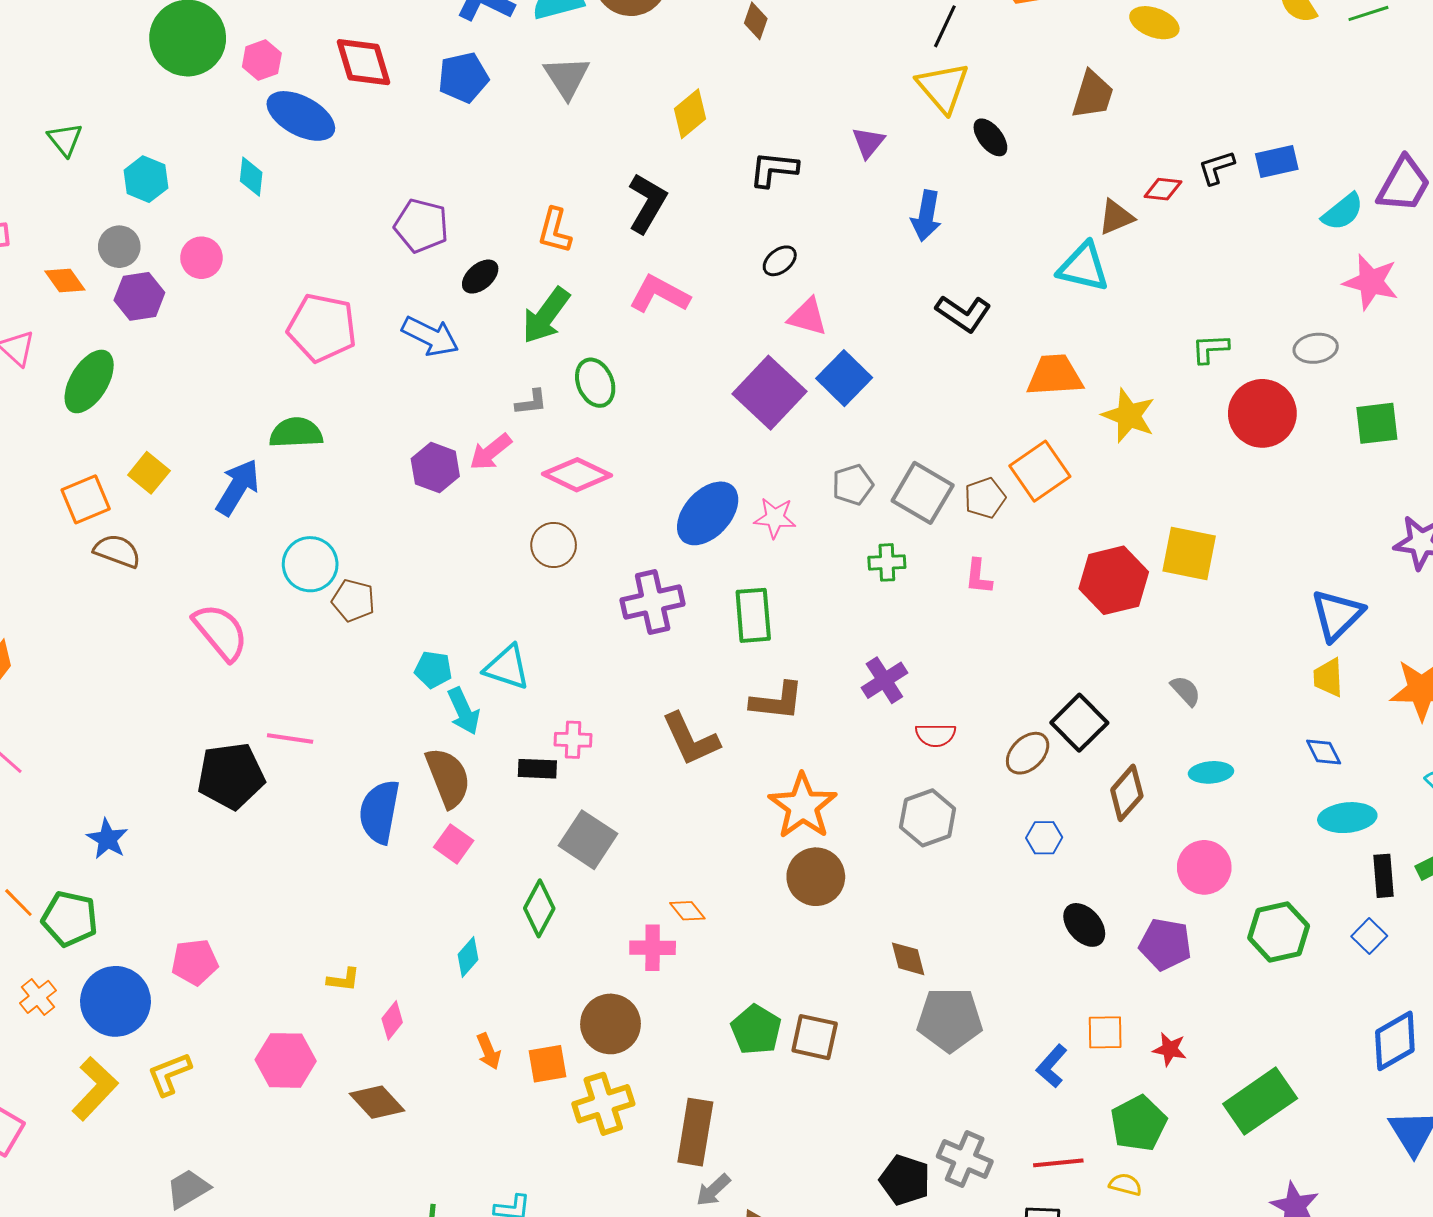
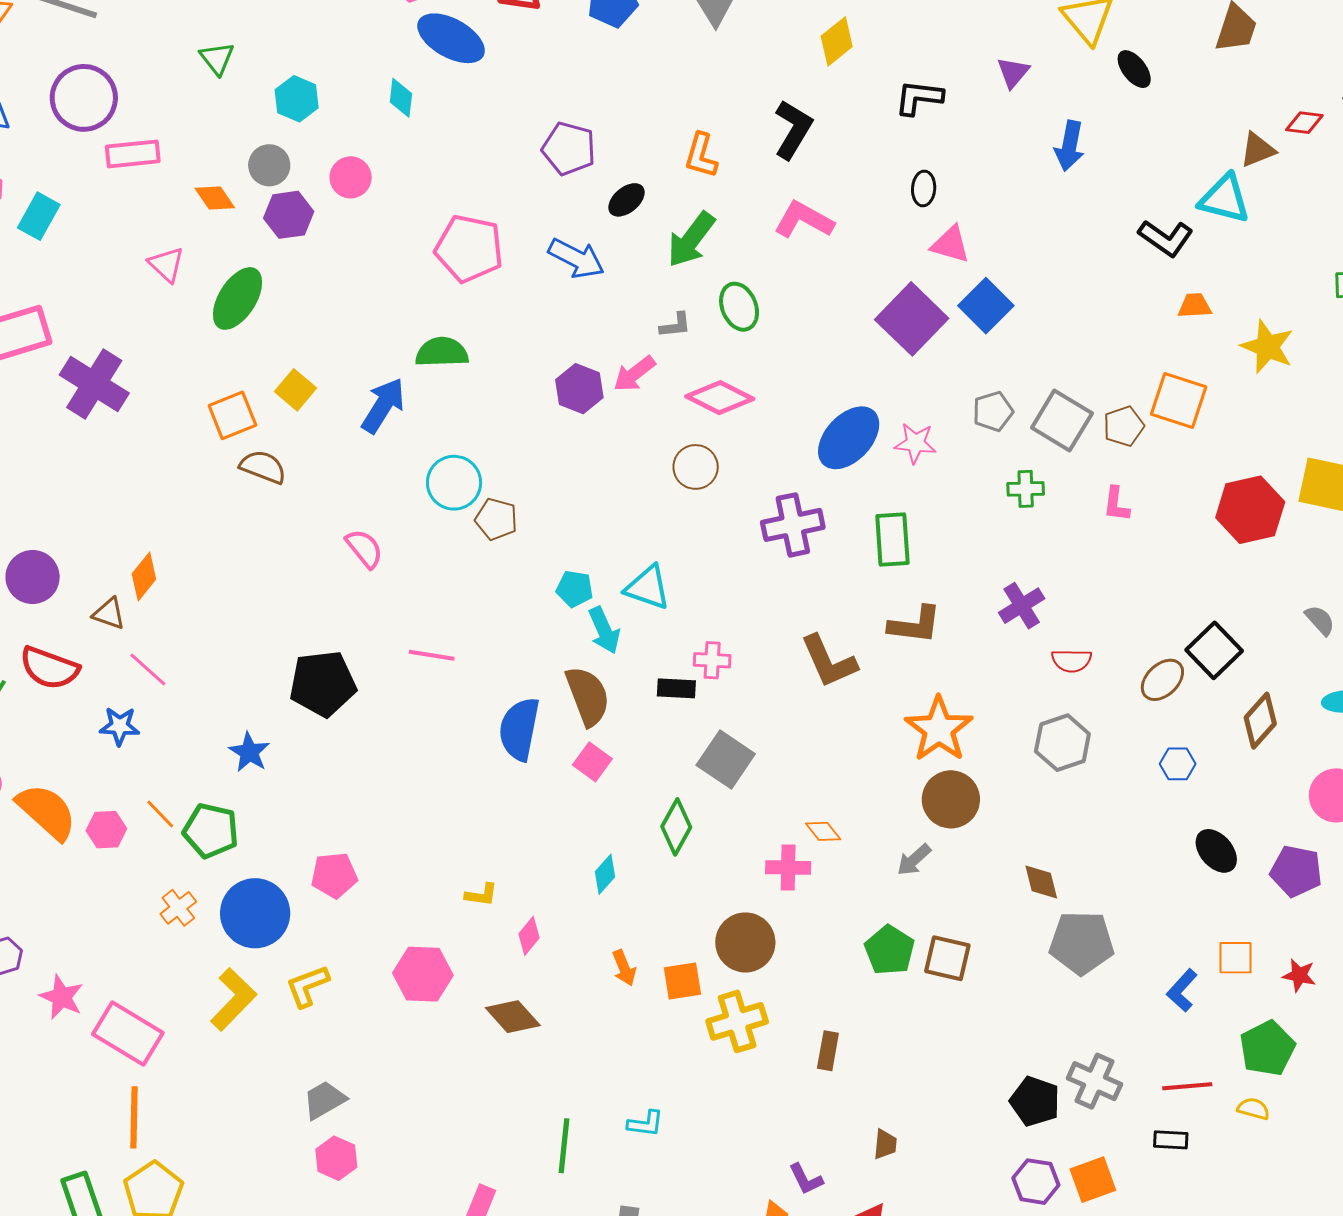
black ellipse: (780, 261) -> (924, 188), turned -48
black L-shape: (963, 313) -> (1166, 238), moved
orange trapezoid: (1055, 375) -> (1195, 306), size x0.6
orange square: (1040, 471) -> (1179, 400), turned -38
pink semicircle: (221, 632) -> (364, 549), size x0.7
black pentagon: (231, 776) -> (323, 684), moved
brown rectangle: (695, 1132) -> (828, 1051), size x0.6
gray arrow: (713, 1190) -> (914, 860), moved

